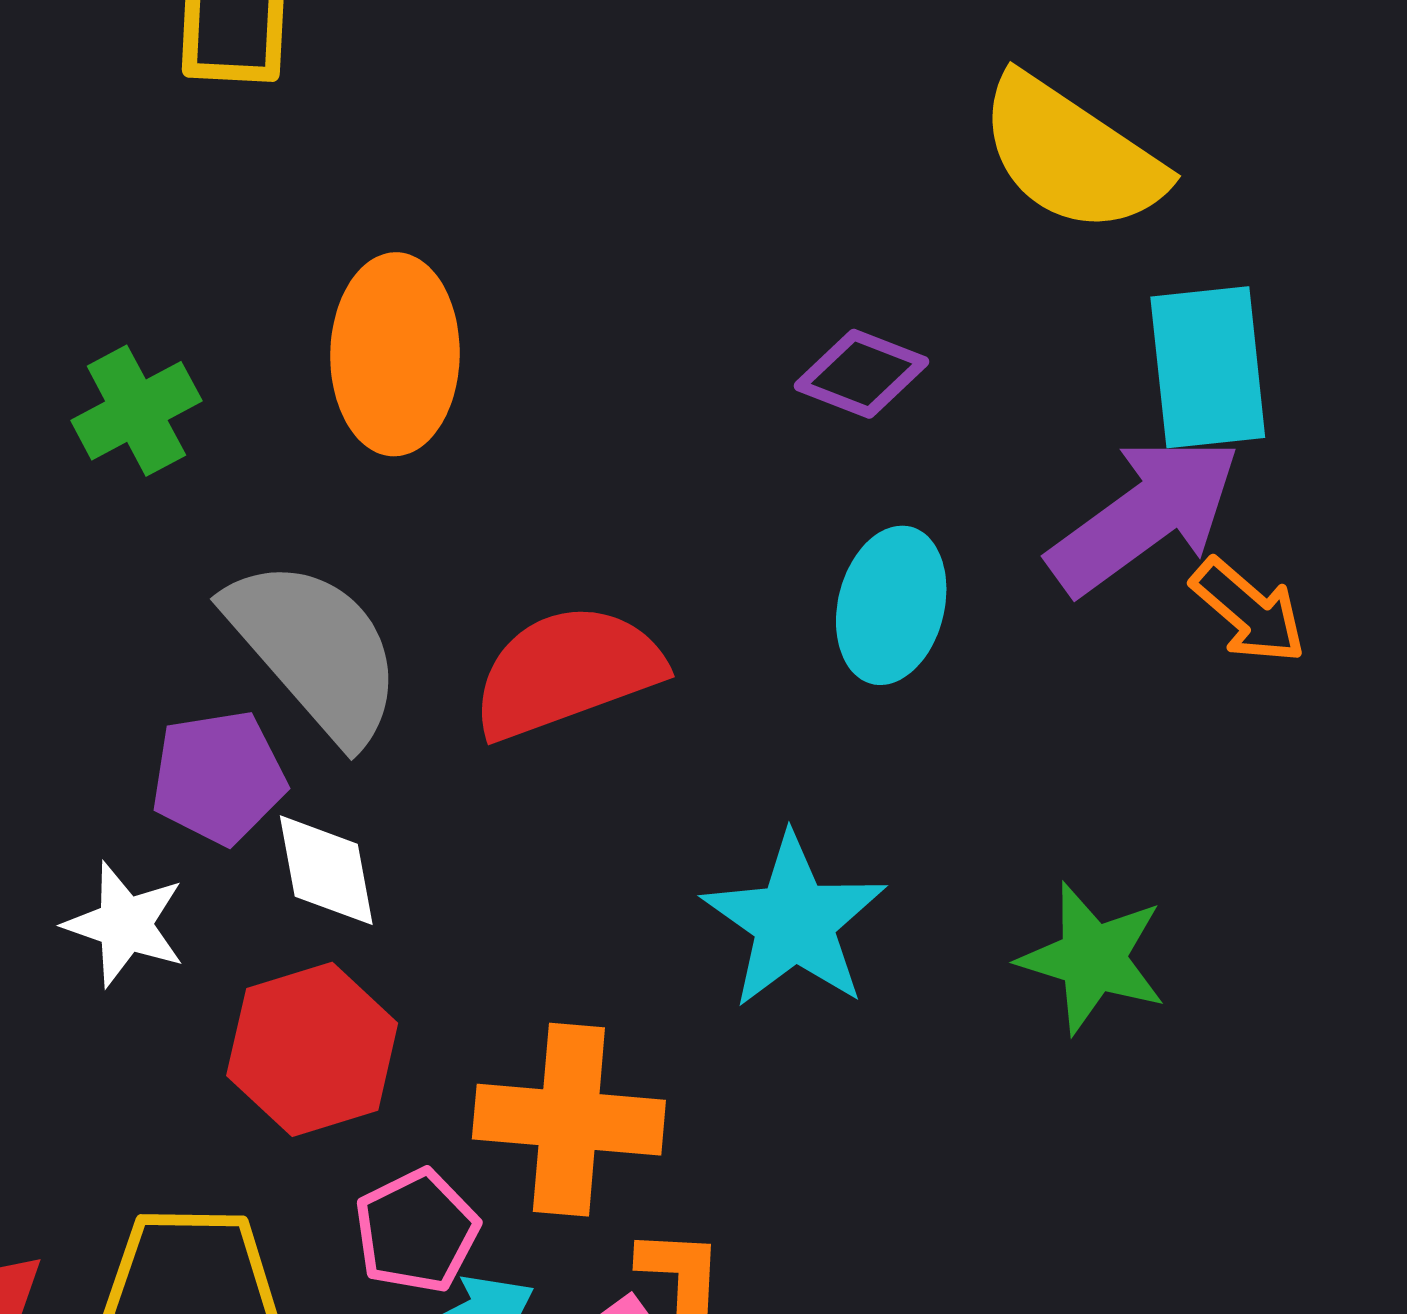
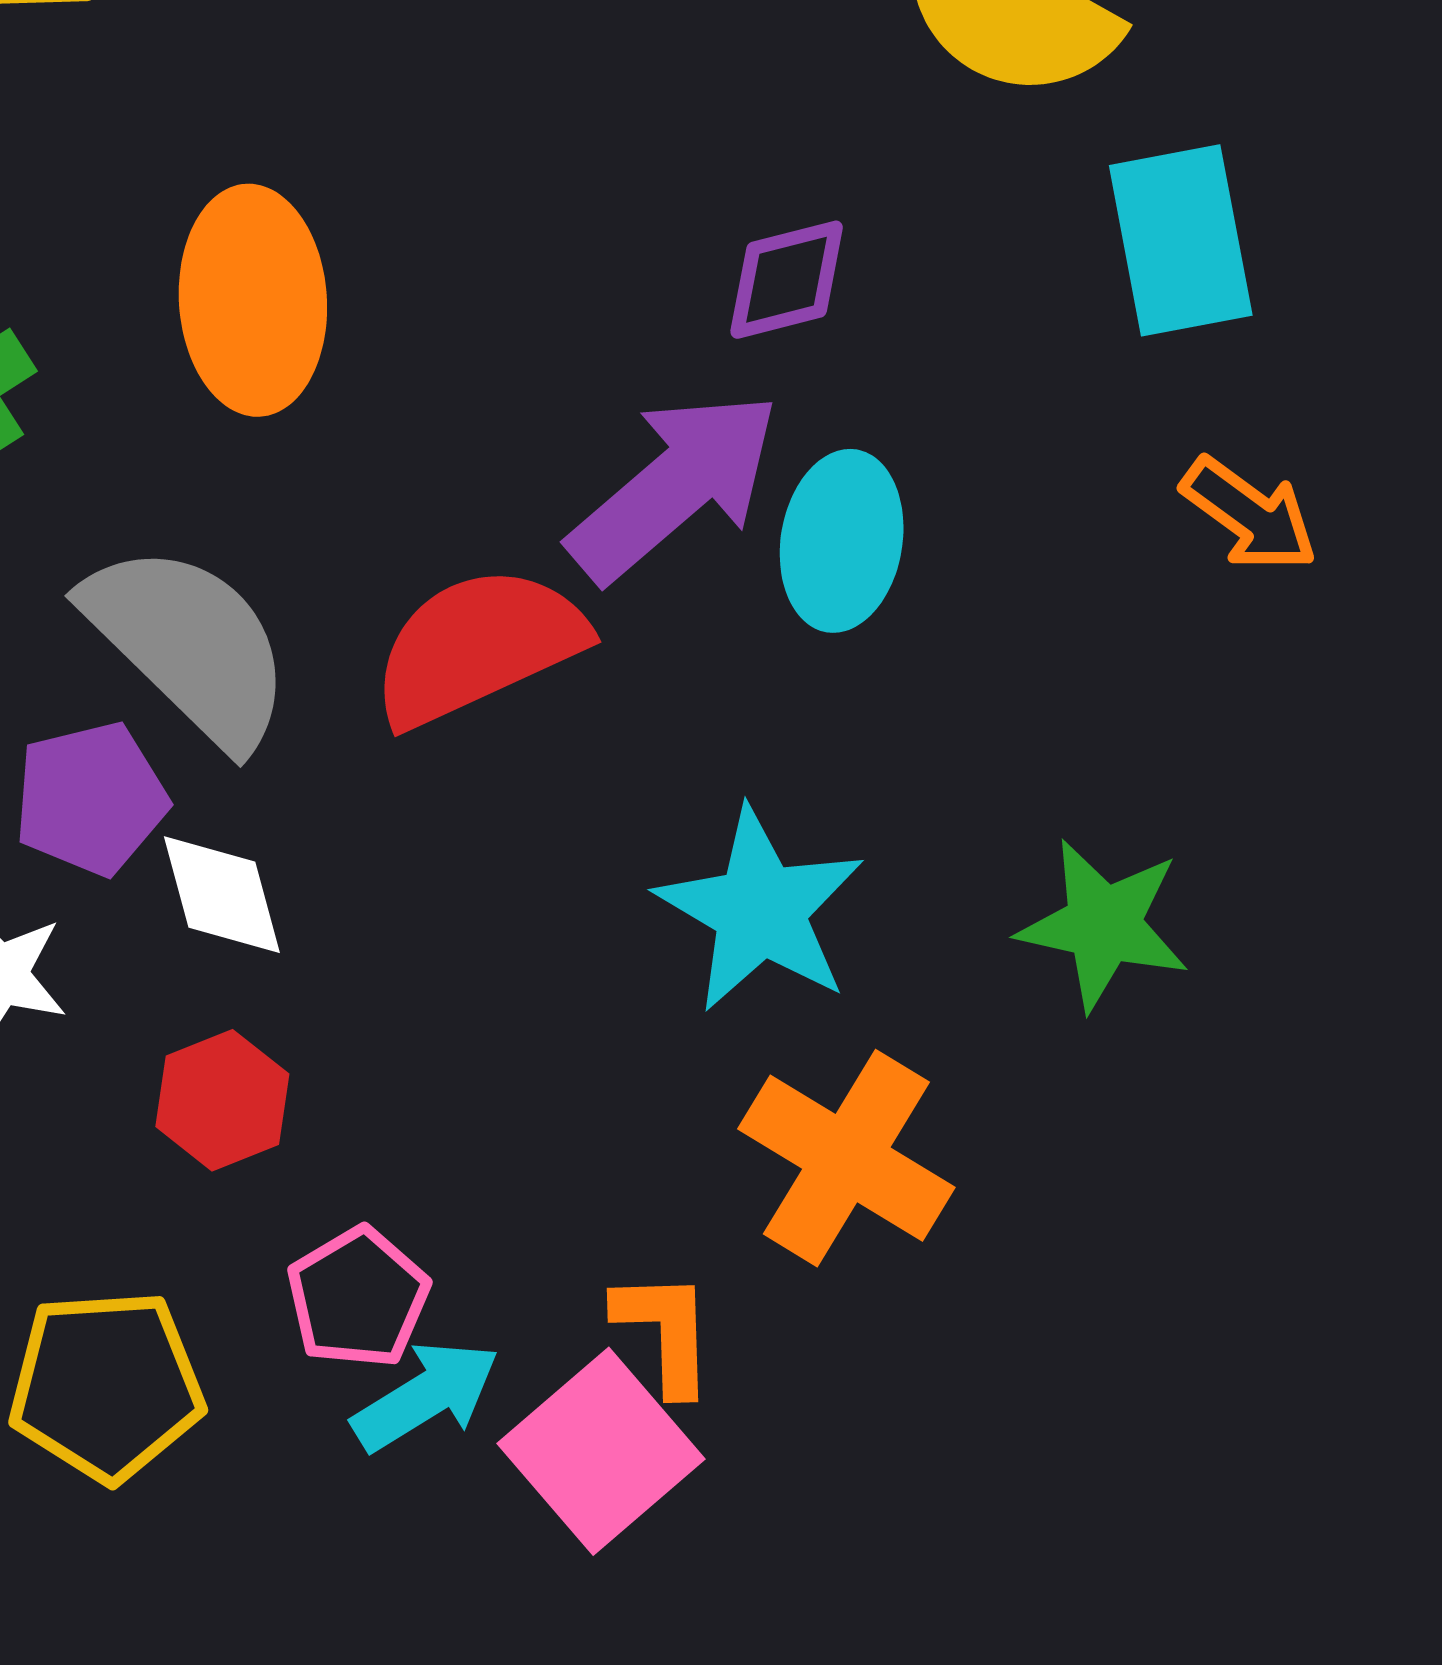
purple diamond: (862, 374) -> (787, 280), turned -31
purple arrow: (1144, 516) -> (674, 486), moved
red hexagon: (312, 1049) -> (222, 1100), size x0.7
orange cross: (569, 1120) -> (846, 1158), moved, turned 31

